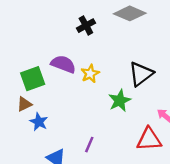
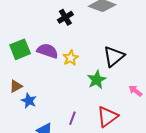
green square: (33, 79) -> (20, 49), moved
red triangle: (149, 139) -> (107, 117), moved, turned -30

